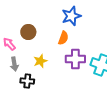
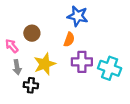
blue star: (71, 16) -> (78, 16), turned 30
yellow star: (40, 61) -> (45, 64), size x1.5

